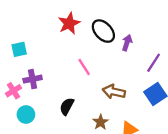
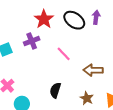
purple arrow: (127, 43) -> (96, 17), moved
purple cross: (33, 79) -> (32, 41), moved

